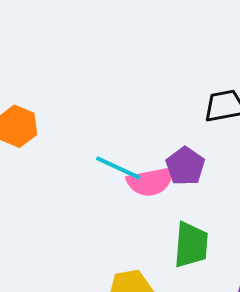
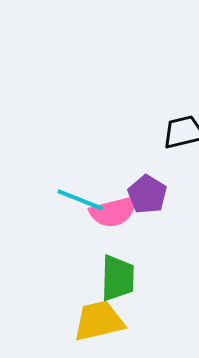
green trapezoid: (191, 245) -> (118, 278), moved

